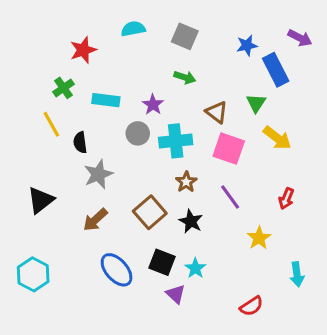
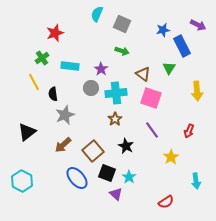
cyan semicircle: (133, 29) -> (97, 14), moved, turned -56
yellow arrow: (277, 138) -> (197, 91), moved, turned 48
brown star: (186, 182) -> (115, 119), moved
brown square: (150, 212) -> (93, 151), moved

